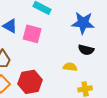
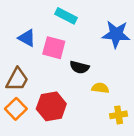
black semicircle: (86, 50) -> (79, 67), moved

